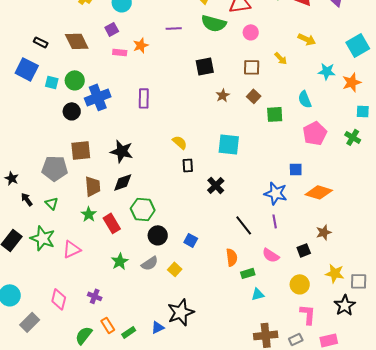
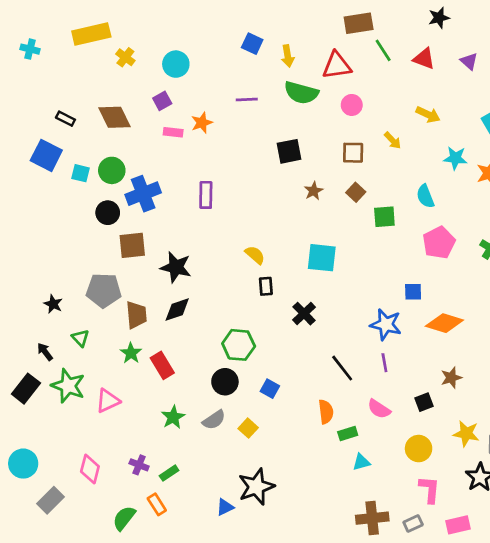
brown square: (81, 150) -> (132, 245), moved
gray pentagon: (55, 168) -> (104, 290), moved
black star: (12, 178) -> (53, 304), moved
black arrow: (27, 199) -> (45, 352), moved
green hexagon: (143, 209) -> (239, 345), moved
green rectangle: (129, 332) -> (169, 473), moved

